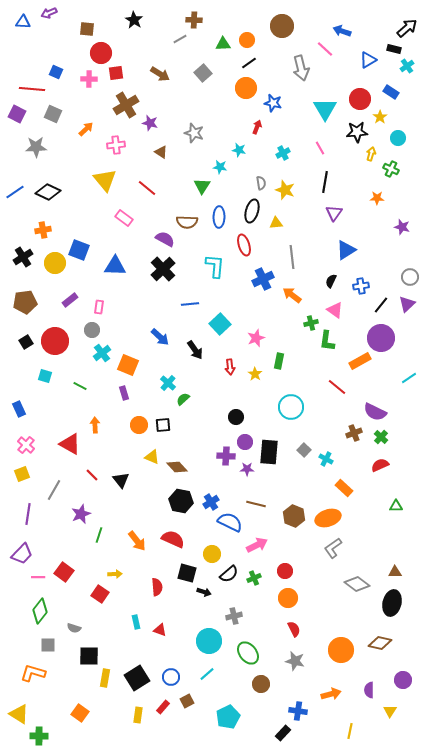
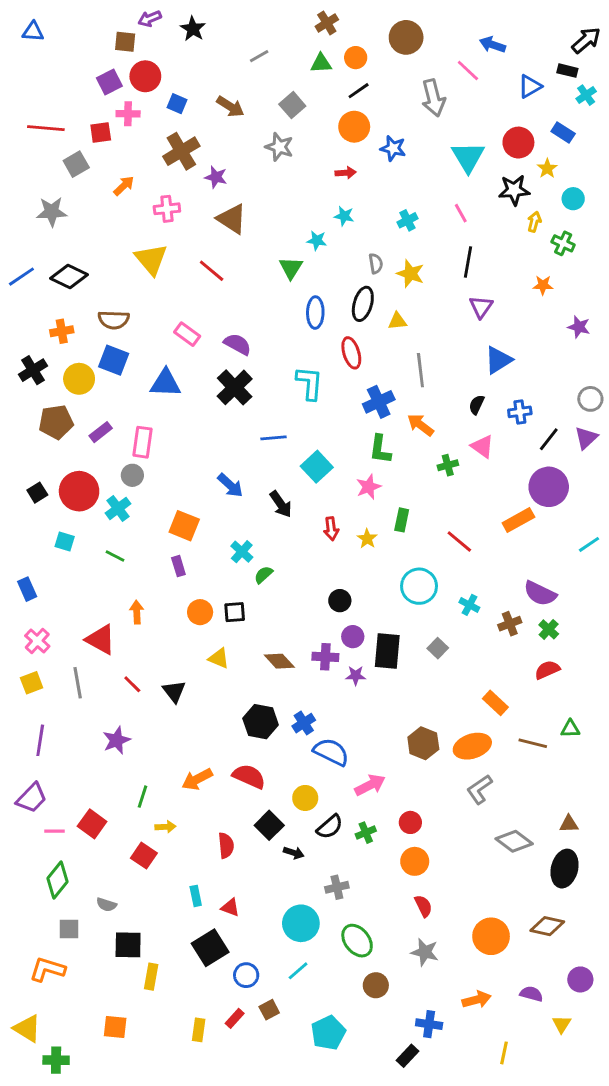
purple arrow: (49, 13) -> (150, 19), moved
brown cross: (194, 20) -> (327, 23), moved, turned -35
blue square: (56, 72) -> (177, 104), moved
red square: (116, 73) -> (101, 132), moved
purple square: (17, 114) -> (109, 82), moved, turned 36
gray square: (53, 114) -> (76, 164), turned 36
red arrow: (257, 127) -> (346, 173), moved, turned 64
gray star: (194, 133) -> (279, 147), moved
brown triangle: (161, 152) -> (232, 219), size x1.6
pink rectangle: (124, 218) -> (187, 334), moved
brown semicircle: (187, 222) -> (114, 320), moved
brown pentagon: (25, 302) -> (56, 422), moved
pink rectangle: (99, 307) -> (142, 442), size x1.5
green L-shape: (327, 341) -> (380, 449), moved
cyan cross: (102, 353) -> (118, 508), moved
red line: (337, 387) -> (459, 542), moved
cyan cross: (326, 459) -> (469, 605), moved
brown diamond: (177, 467) -> (279, 661), moved
gray line: (54, 490) -> (78, 683), moved, turned -40
brown line: (256, 504) -> (533, 743), moved
green line: (99, 535) -> (142, 797), moved
orange arrow: (137, 541) -> (197, 779), turned 100
black square: (187, 573) -> (269, 825), turned 30
black square: (137, 678) -> (210, 948), moved
purple semicircle: (369, 690) -> (531, 994), turned 105
orange square: (80, 713) -> (115, 1027), turned -30

